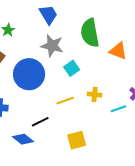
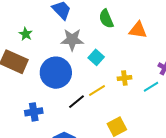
green semicircle: (90, 33) -> (106, 19), size x0.7
black line: (40, 122) -> (76, 102), moved

